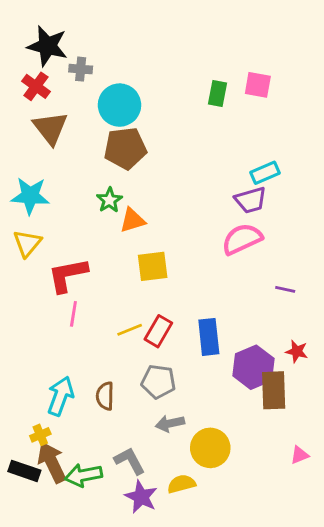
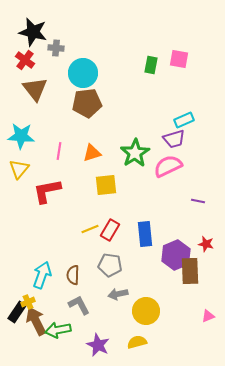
green star: (109, 200) -> (135, 153), moved, size x1.6
pink line: (73, 314) -> (59, 151), moved
gray L-shape: (130, 461) -> (79, 305), moved
black rectangle: (24, 471) -> (17, 312), moved, turned -75
yellow semicircle: (181, 484) -> (137, 342), moved

